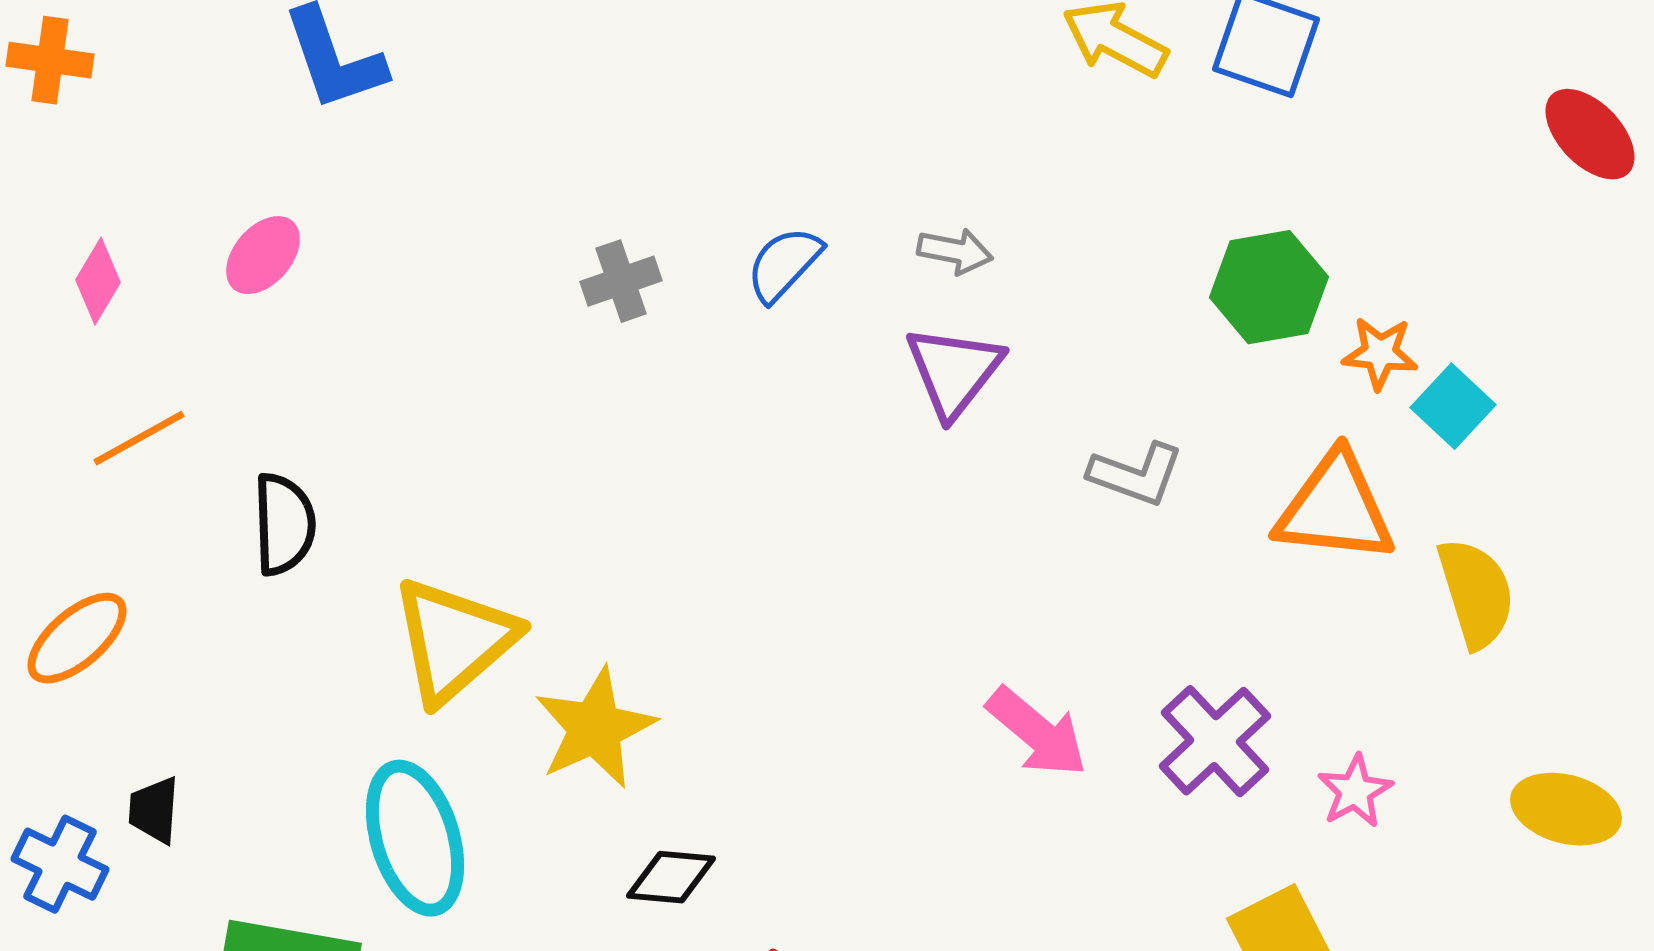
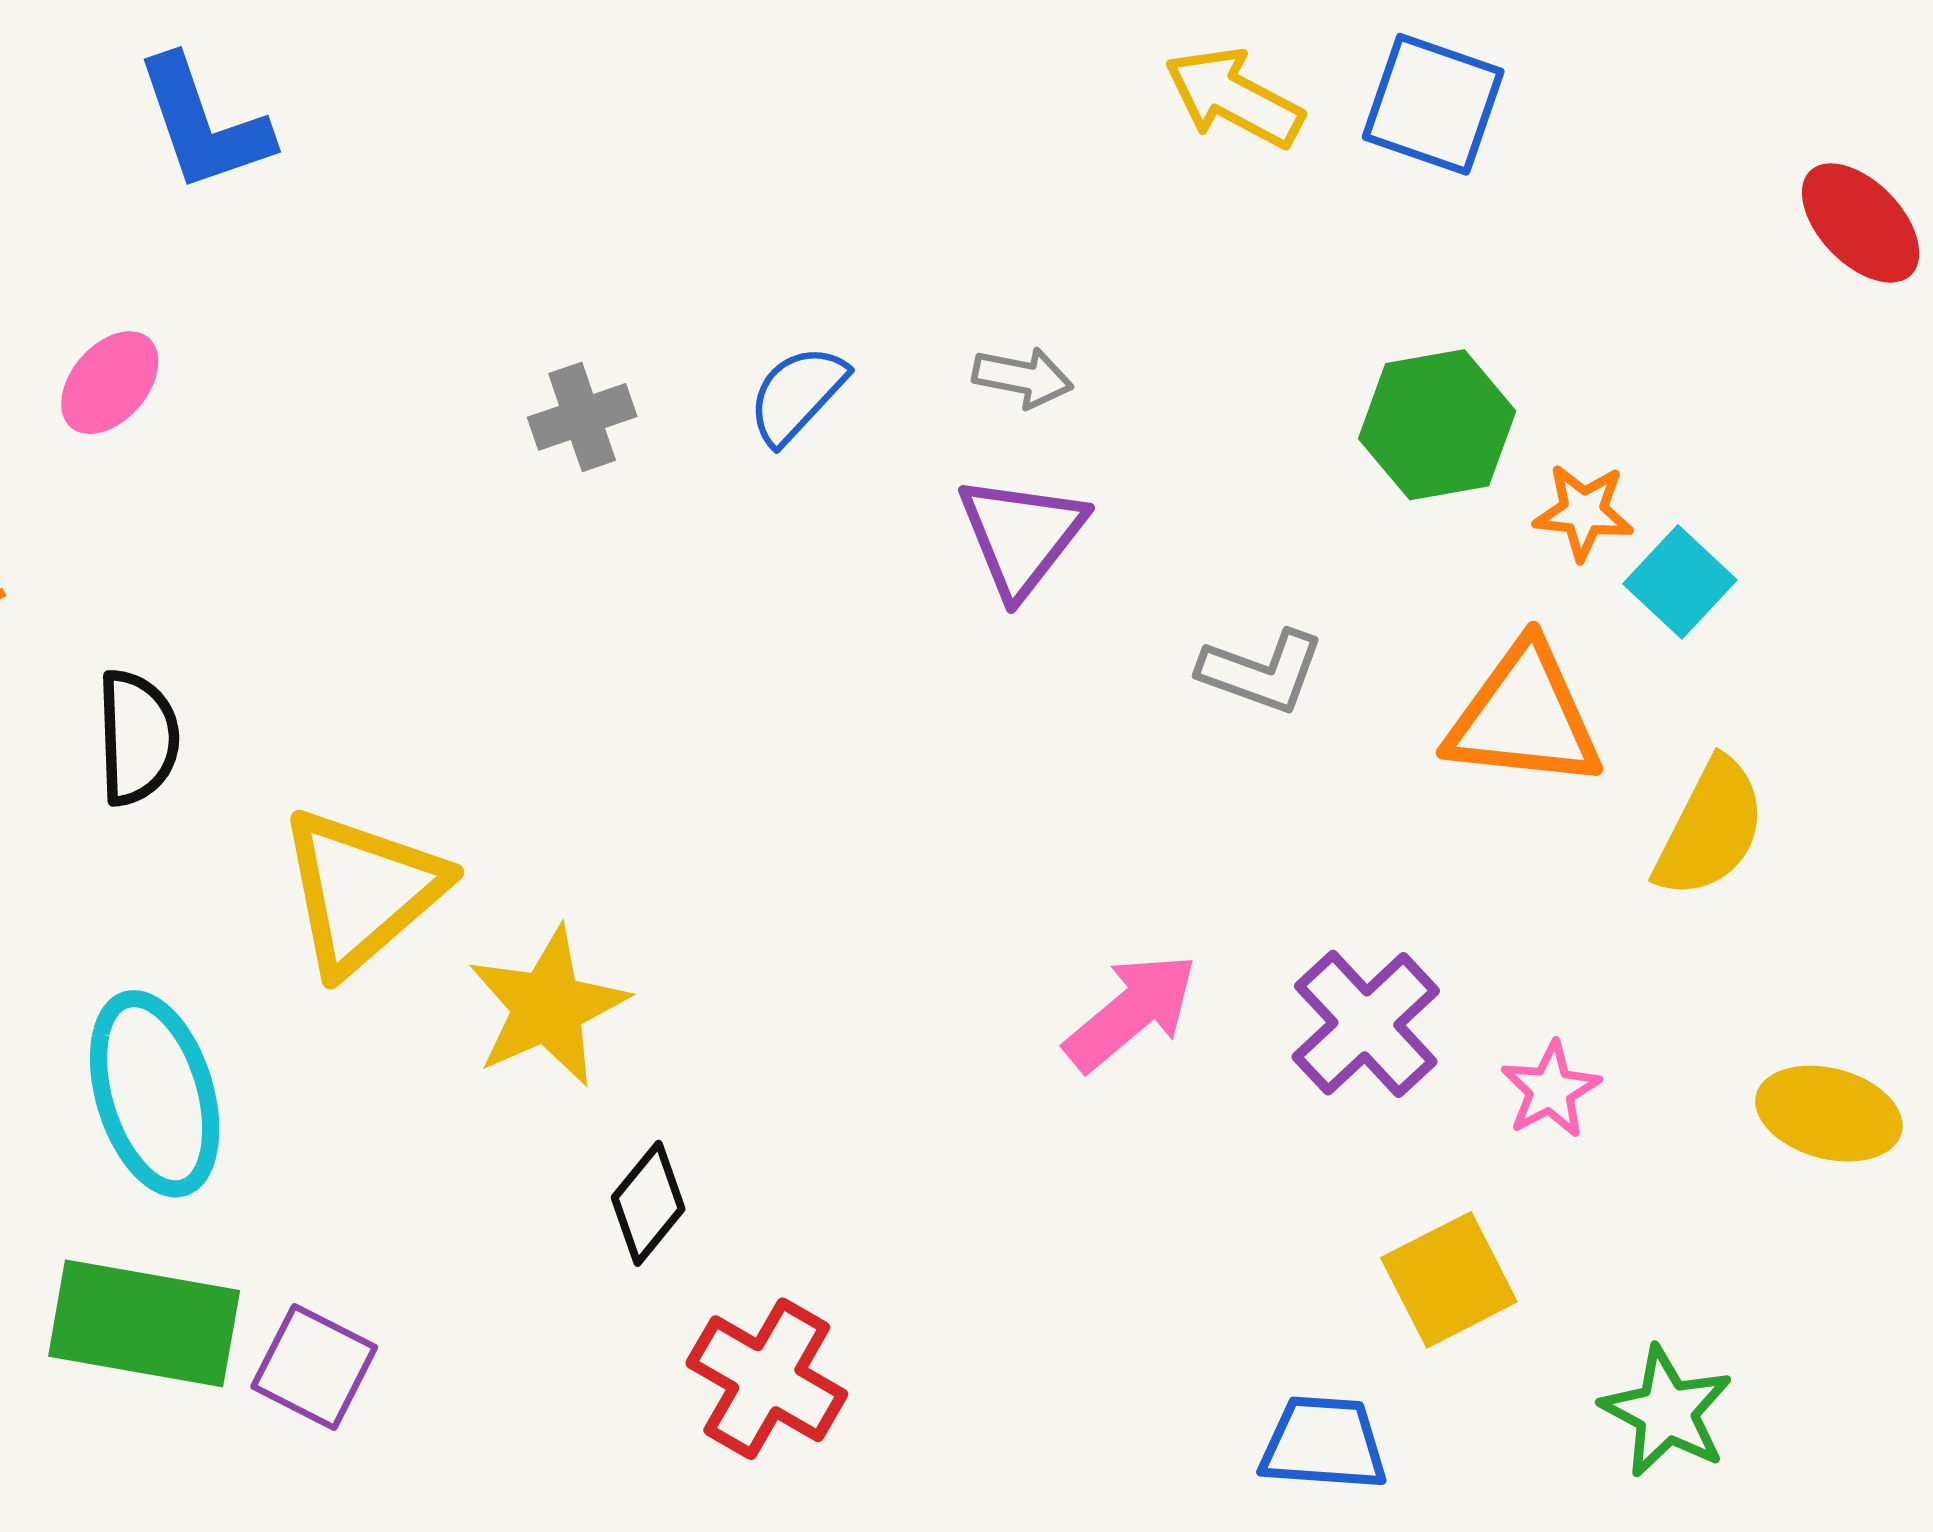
yellow semicircle: (1476, 593) -> (1710, 829), turned 44
pink arrow: (1037, 732) -> (1131, 1012), turned -80
cyan ellipse: (415, 838) -> (155, 1094), moved
black diamond: (671, 877) -> (648, 1203), turned -56

